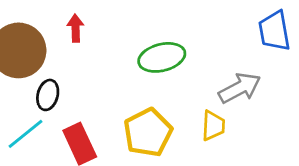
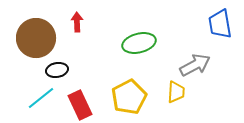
black ellipse: (48, 95) -> (57, 70), turned 65

